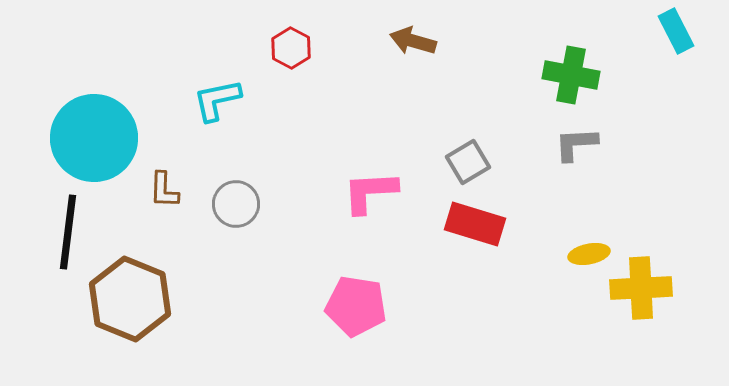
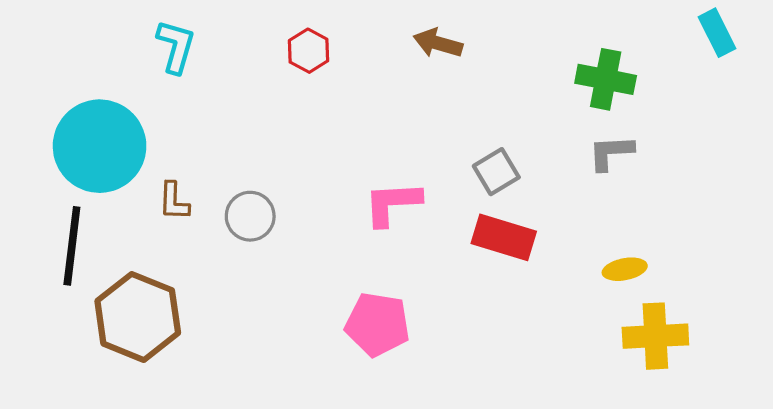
cyan L-shape: (217, 100) -> (176, 46), moved, turned 118
yellow cross: (641, 288) -> (655, 336), moved

